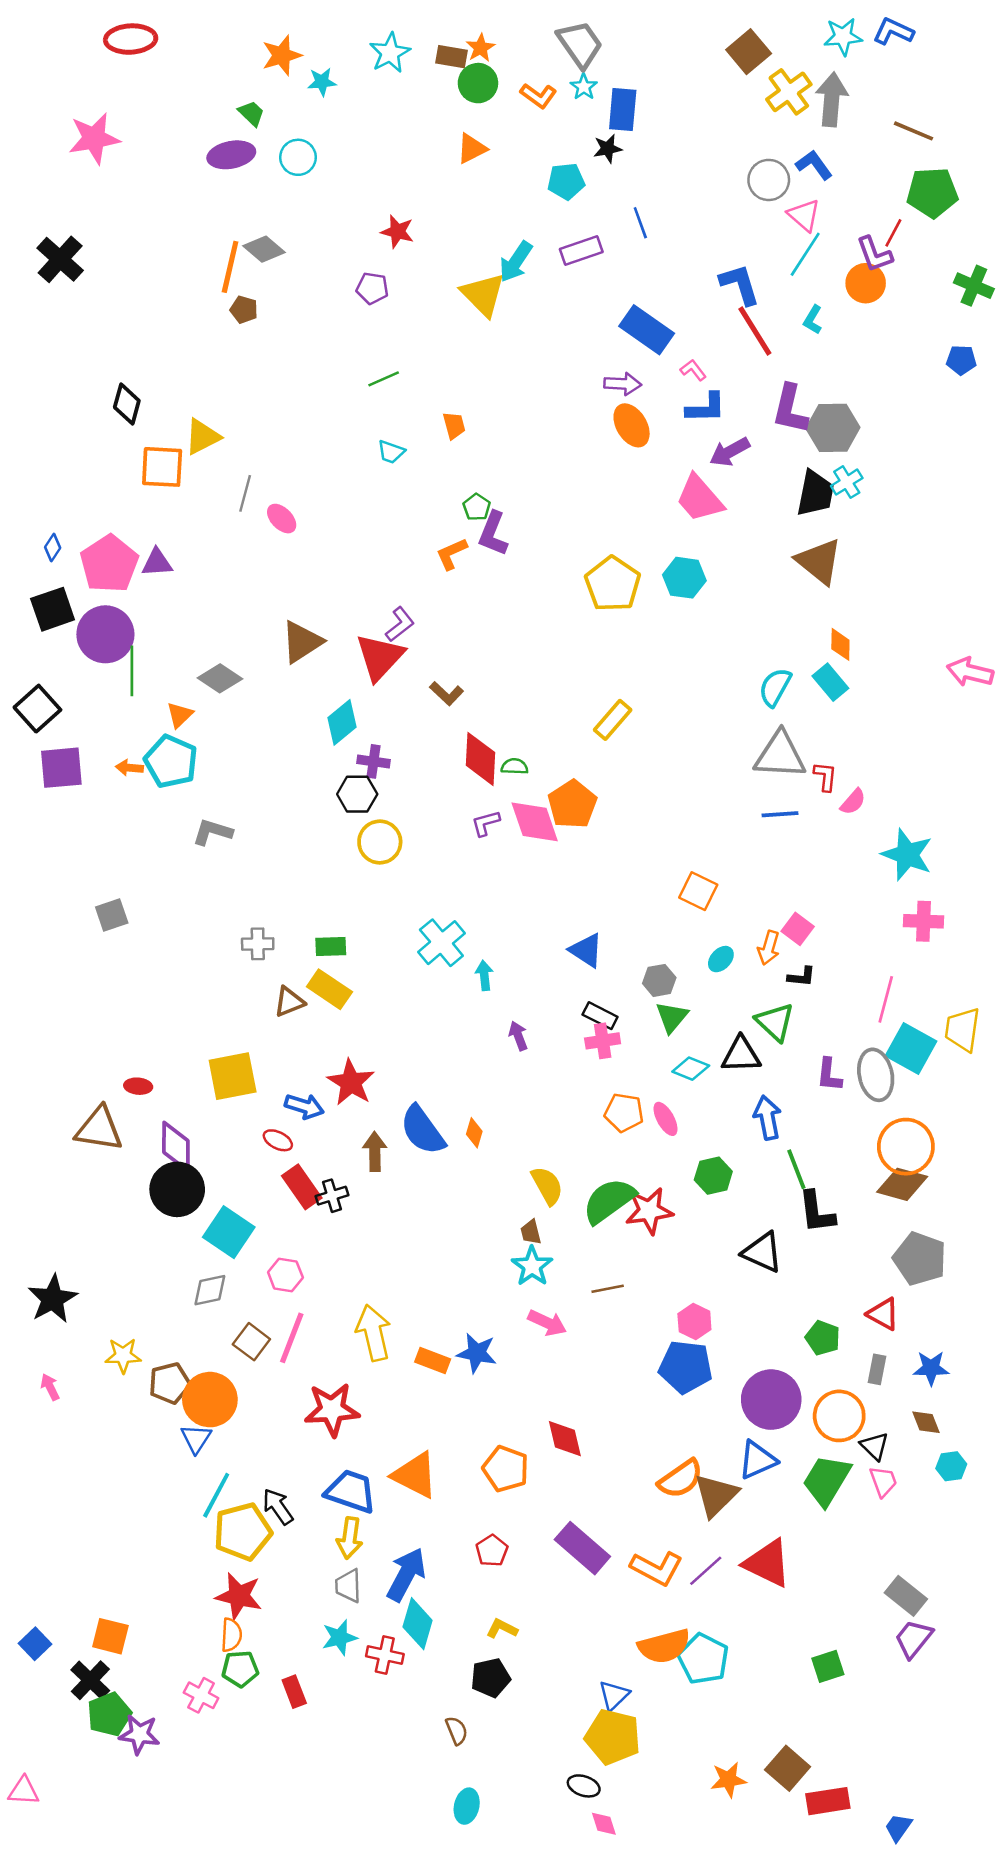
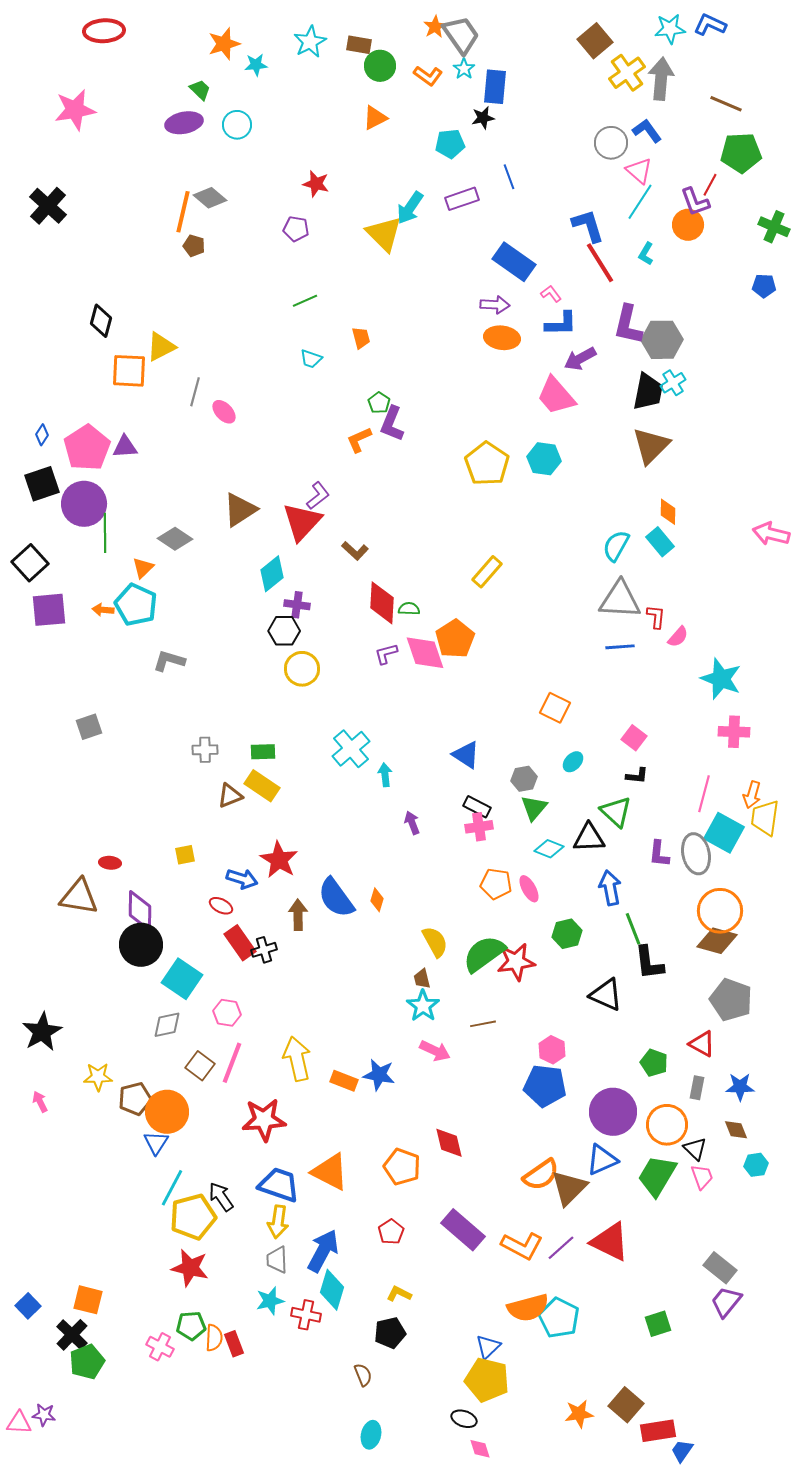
orange star: (480, 48) -> (435, 27), moved
orange ellipse: (632, 425) -> (502, 338), turned -52
brown triangle: (819, 561) -> (651, 446), turned 36
orange arrow: (769, 948) -> (752, 795), moved
yellow square: (233, 1076) -> (185, 855), size x0.5
orange semicircle: (231, 1635) -> (214, 1338), moved
purple star: (139, 1734) -> (44, 1415), moved, size x0.7
blue trapezoid: (898, 1827) -> (682, 1451), moved

